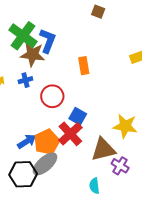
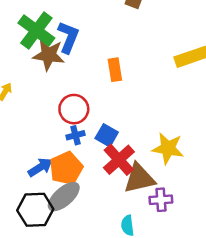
blue cross: (25, 80) -> (75, 135), moved
red cross: (70, 134) -> (119, 160), moved
purple cross: (120, 166) -> (161, 200), turned -36

